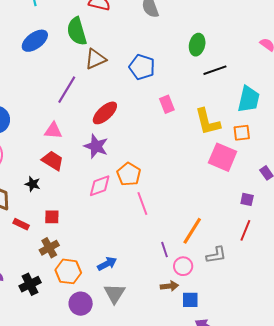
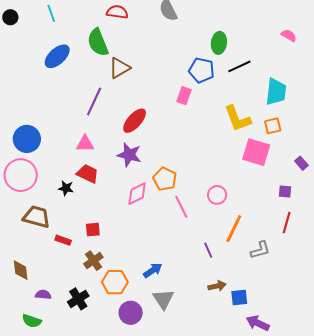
blue pentagon: (142, 67) -> (201, 70), moved
pink rectangle: (167, 104) -> (184, 96), moved, turned 48
black star: (33, 184) -> (66, 188), moved
pink circle: (183, 266) -> (217, 195), moved

